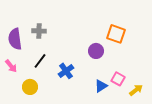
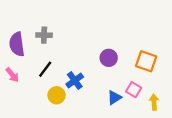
orange square: (116, 34) -> (146, 61), moved
yellow circle: (30, 87) -> (57, 95), moved
yellow arrow: (136, 90) -> (154, 102), turned -56

